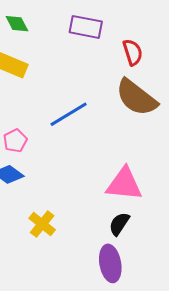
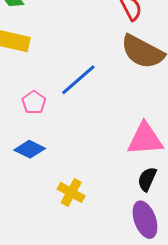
pink pentagon: (15, 141) -> (34, 102), moved

